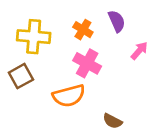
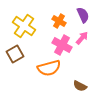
yellow cross: (34, 37) -> (24, 26), turned 30
pink arrow: (139, 51) -> (82, 38), moved

